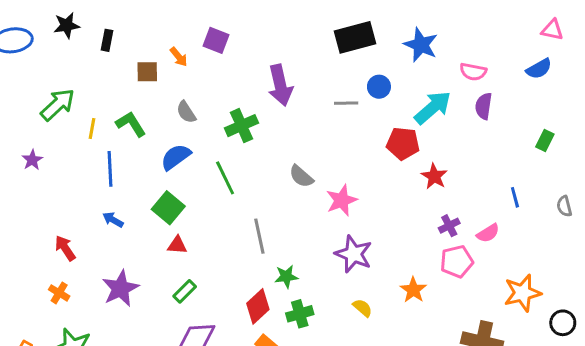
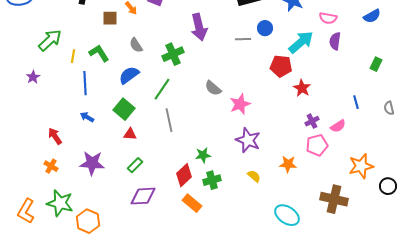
green line: (225, 178) -> (162, 89), turned 60
gray line: (259, 236) -> (169, 120), moved
purple star: (120, 288) -> (92, 163), turned 30
orange star: (413, 290) -> (288, 164), turned -30

